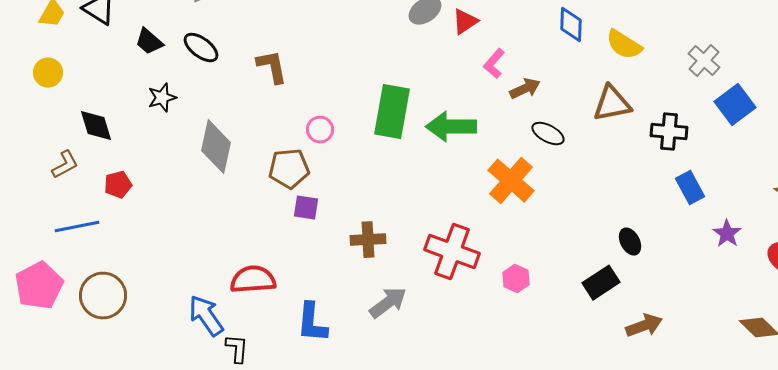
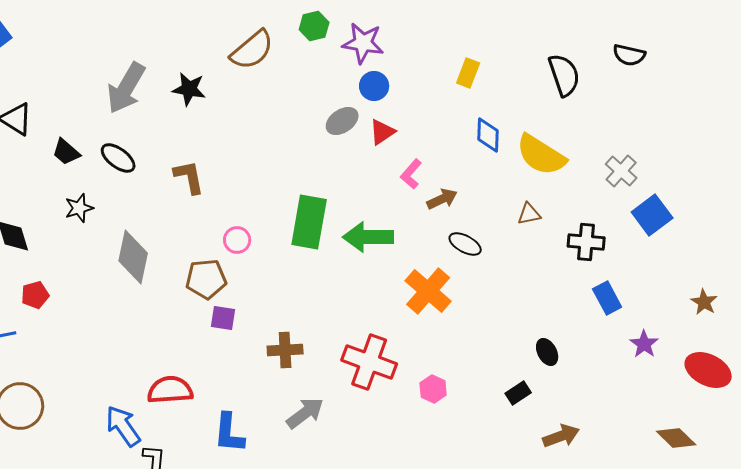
yellow semicircle: (624, 45) -> (541, 155), size x1.4
brown triangle: (612, 104) -> (529, 214), size x0.6
black rectangle: (601, 283) -> (518, 393), size x0.7

